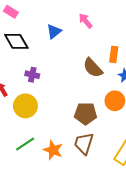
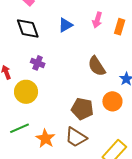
pink arrow: (85, 21) -> (97, 20), turned -133
orange rectangle: (114, 54) -> (120, 27), moved
brown trapezoid: (84, 143) -> (76, 137), turned -85

